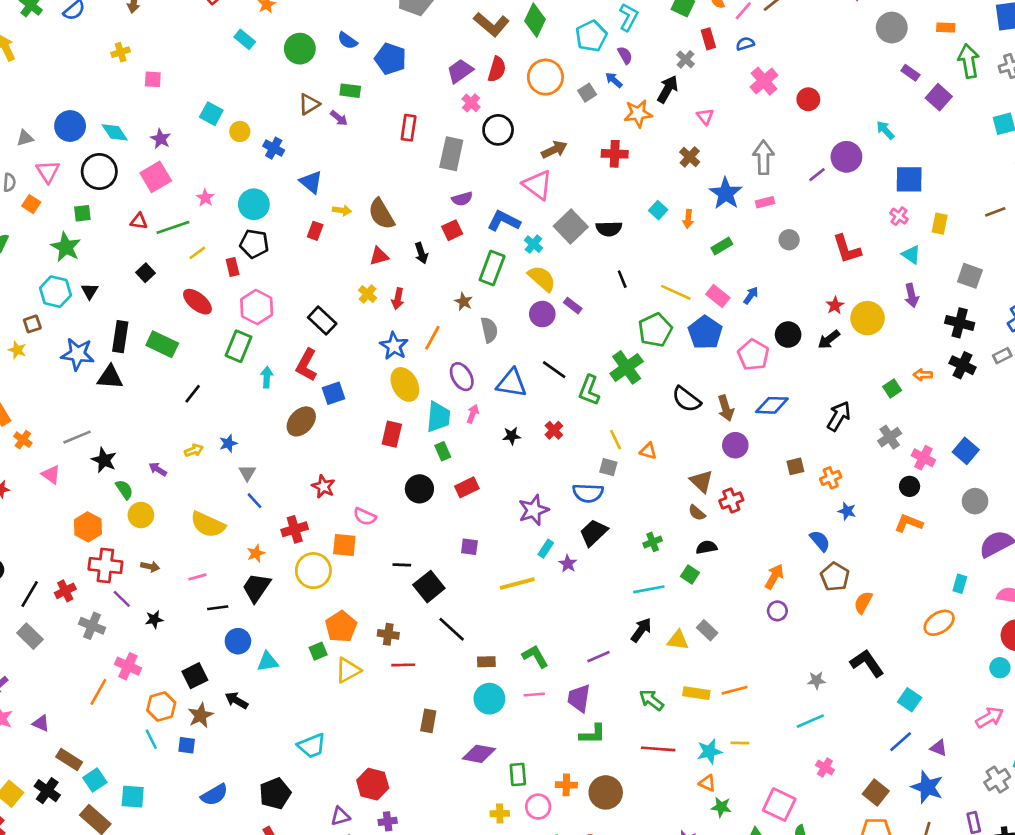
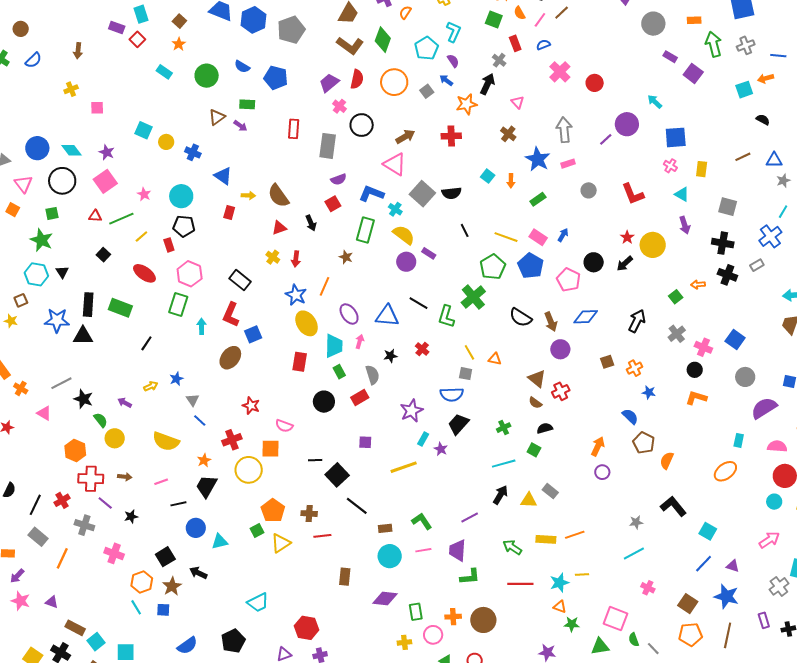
gray semicircle: (489, 330) -> (372, 375), moved
orange line: (98, 692) -> (62, 558), moved

